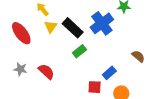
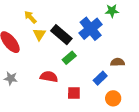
brown semicircle: (138, 56) -> (117, 62), moved, turned -40
red semicircle: (46, 72) -> (49, 77), moved, turned -30
red square: (95, 87) -> (74, 93), moved

